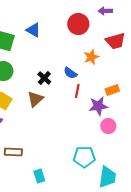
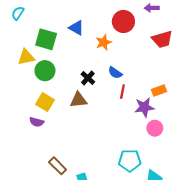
orange star: (91, 57) -> (104, 42), moved
brown triangle: (35, 99) -> (78, 100), turned 36
brown rectangle: (13, 152) -> (58, 166), moved, turned 42

